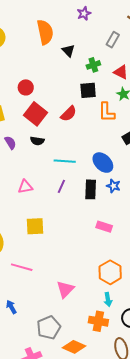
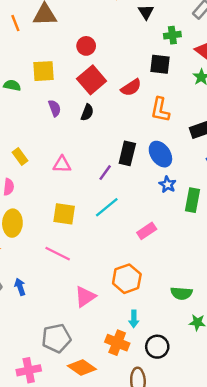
orange L-shape: (107, 112) -> (160, 110), moved
black semicircle: (37, 141) -> (87, 112), turned -88
cyan line: (65, 161) -> (107, 207), moved, turned -55
black rectangle: (91, 189) -> (127, 153), moved
pink rectangle: (104, 227) -> (147, 231), turned -63
pink line: (22, 267) -> (58, 254), moved
orange hexagon: (110, 272) -> (127, 279), moved
blue arrow: (11, 307) -> (20, 287), moved

